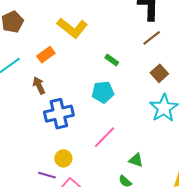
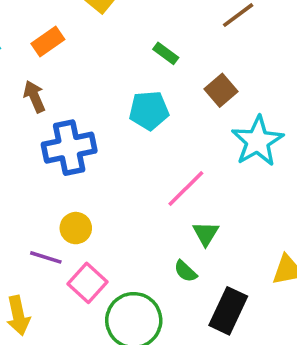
brown square: (159, 73) -> (221, 90), moved
pink line: (104, 137) -> (186, 188), moved
green triangle: (136, 160) -> (206, 234), turned 42

